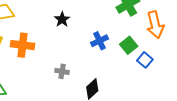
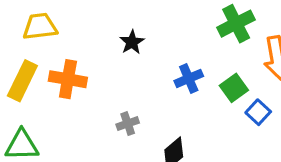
gray cross: (62, 71) -> (128, 124), turned -32

